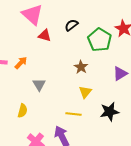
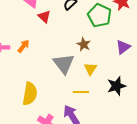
red triangle: (45, 35) -> (44, 17), turned 32
gray triangle: (39, 85) -> (64, 64), moved, size x1.6
yellow semicircle: (22, 111) -> (30, 94), size x1.6

